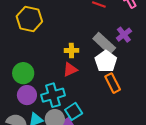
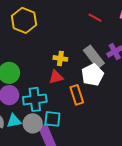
orange rectangle: (113, 83) -> (77, 95), moved
cyan square: (74, 111) -> (52, 119), turned 30

